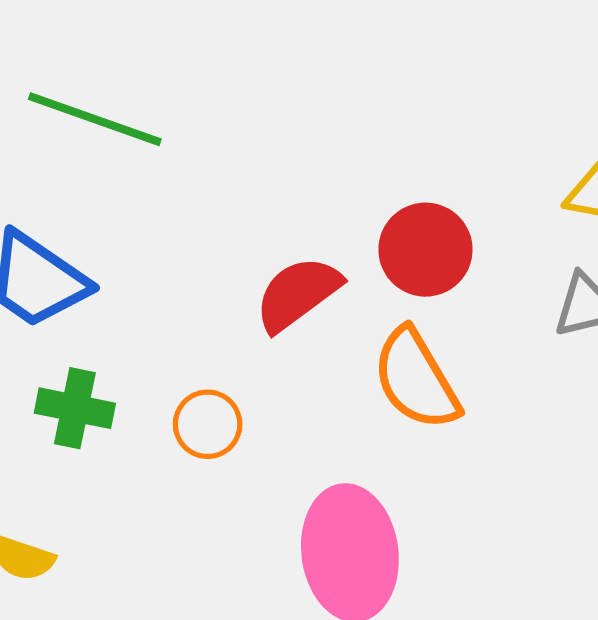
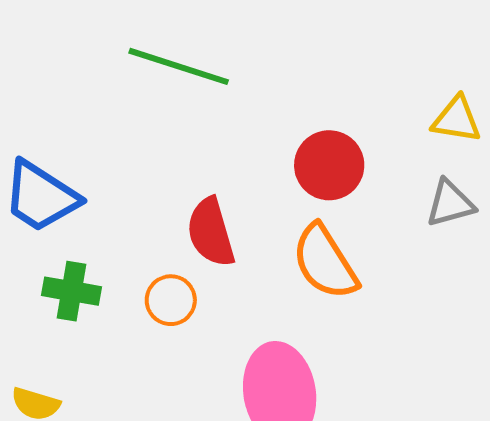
green line: (95, 119) -> (179, 66), moved
red semicircle: (298, 294) -> (211, 232), moved, turned -68

